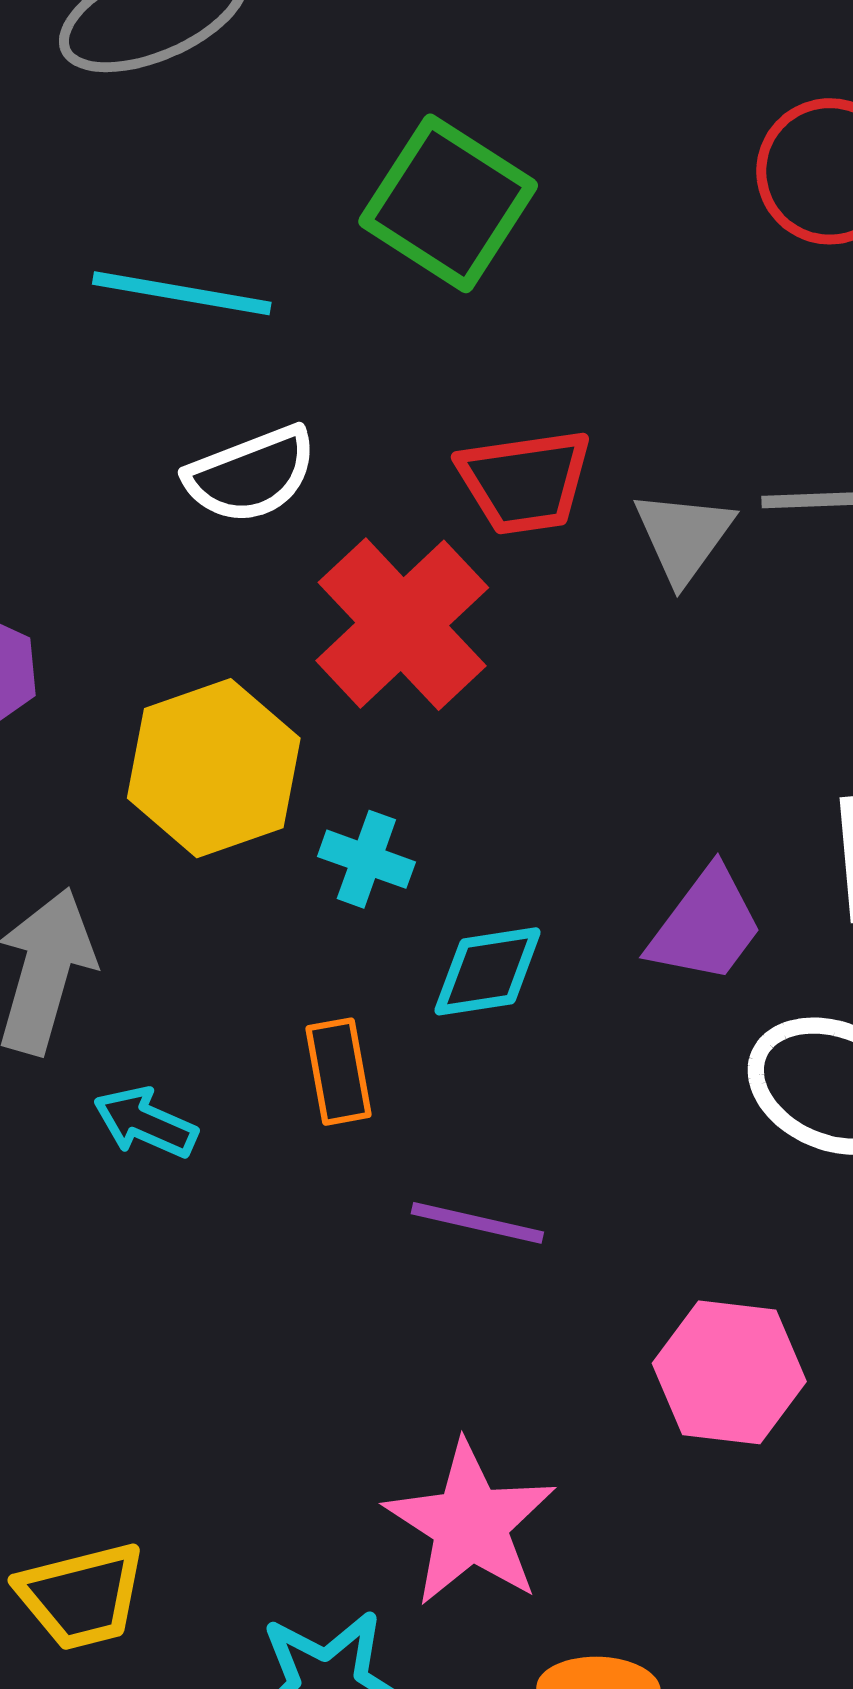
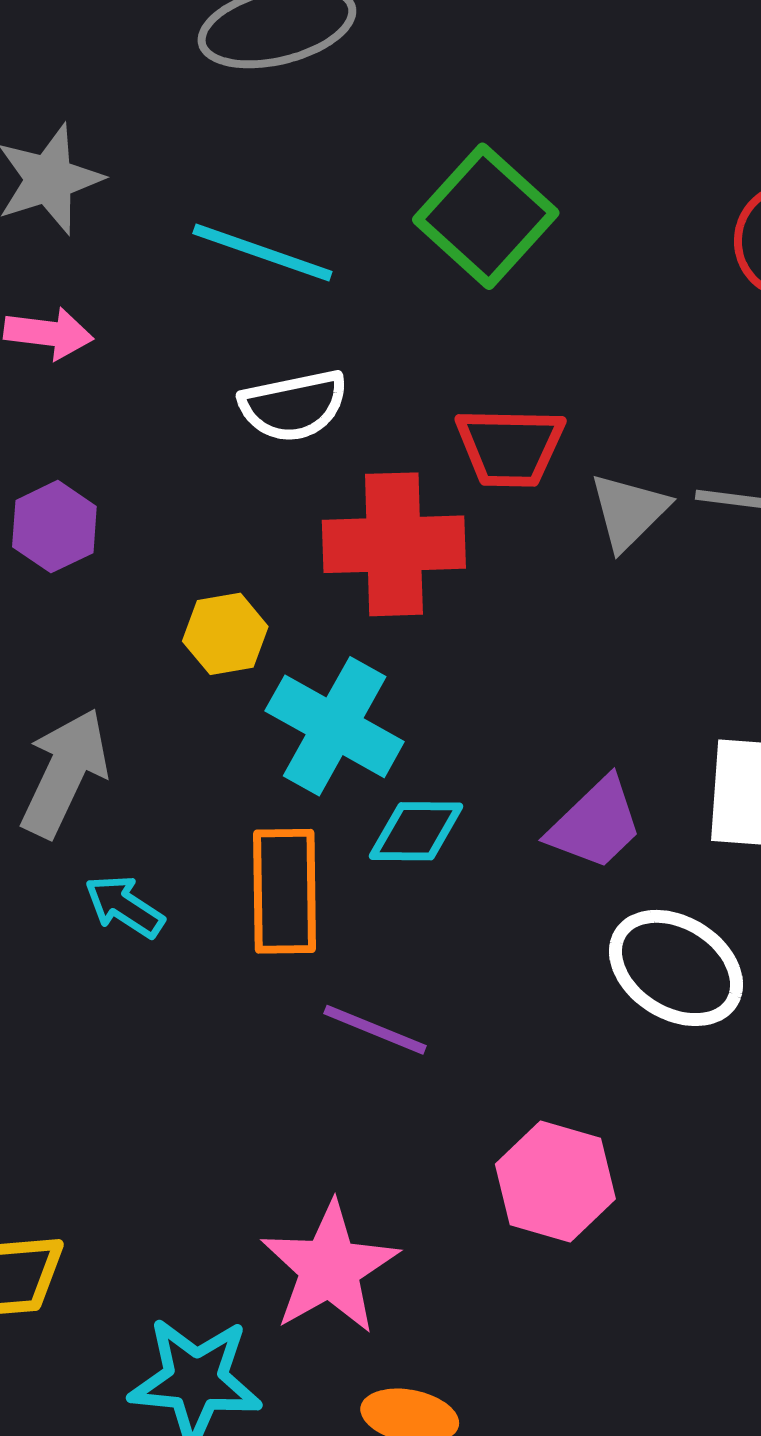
red cross: (402, 624) -> (394, 544), turned 32
yellow hexagon: (214, 768) -> (225, 634), size x0.6
cyan cross: (366, 859) -> (335, 726), size x1.8
orange rectangle: (339, 1072) -> (285, 891), size x1.5

